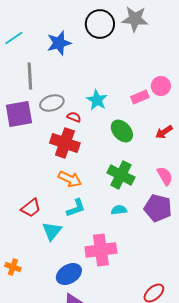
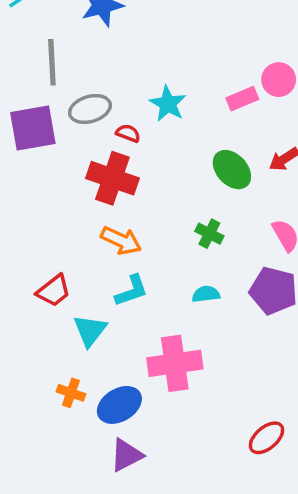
green ellipse: (122, 131) -> (232, 170), moved
green cross: (121, 175) -> (209, 234), size x0.6
orange cross: (13, 267) -> (71, 393), moved

